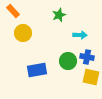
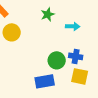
cyan arrow: (80, 35) -> (73, 26), moved
blue rectangle: (37, 70) -> (45, 81), moved

